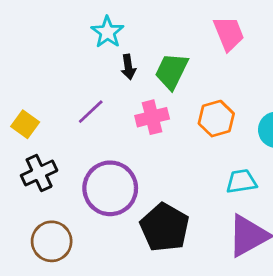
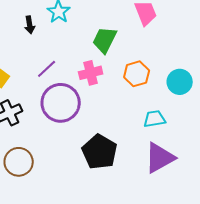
black arrow: (128, 67) -> (30, 25), moved
purple circle: (110, 188) -> (61, 103), moved

